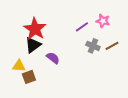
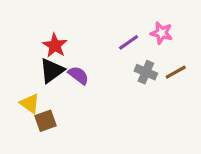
red star: (35, 29) -> (55, 45), size x0.7
purple semicircle: (53, 58) -> (78, 75), moved
yellow triangle: (19, 66) -> (30, 104), turned 32

